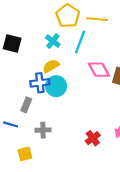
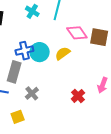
yellow semicircle: (51, 66) -> (63, 53), moved
gray rectangle: (26, 105) -> (14, 72), size x1.5
gray cross: (43, 130) -> (32, 93), turned -32

